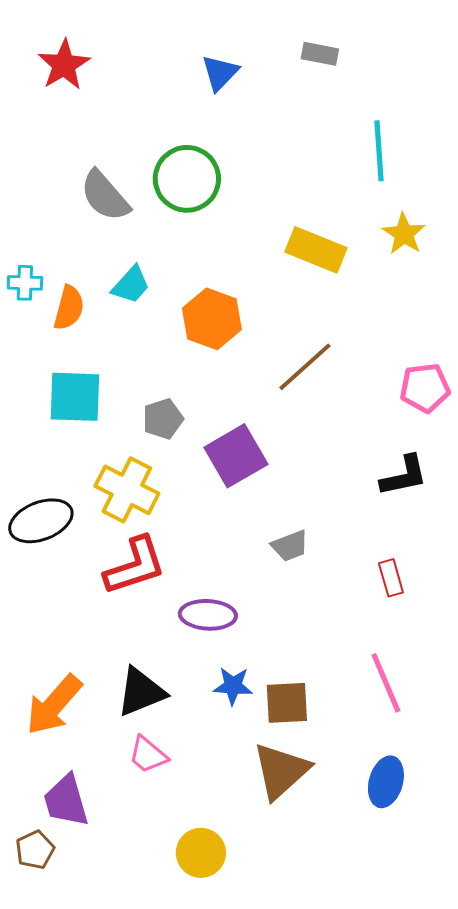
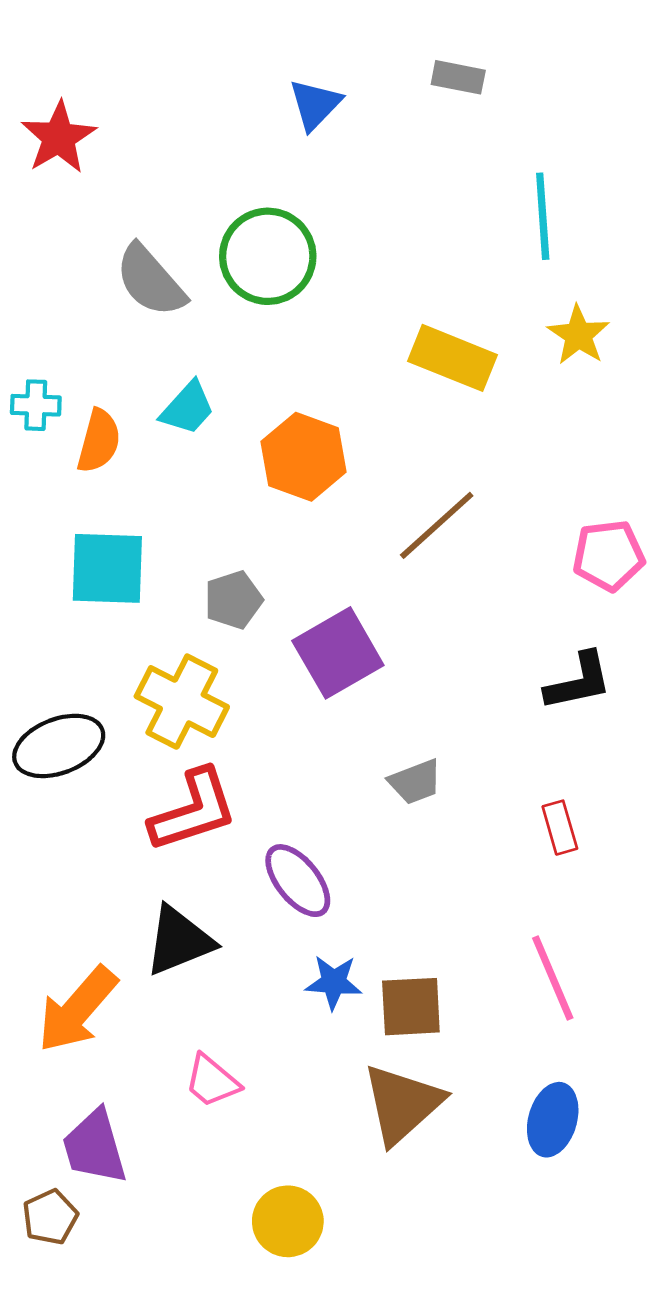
red star: (64, 65) -> (59, 137), moved
purple ellipse: (208, 615) -> (298, 881), turned 48
black triangle: (141, 692) -> (179, 941), moved

